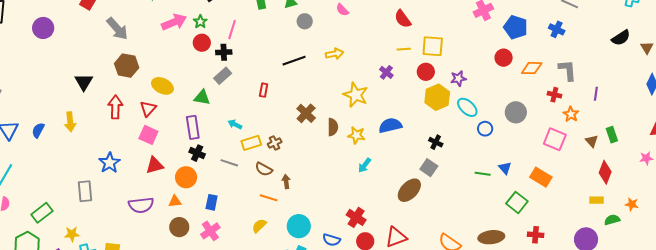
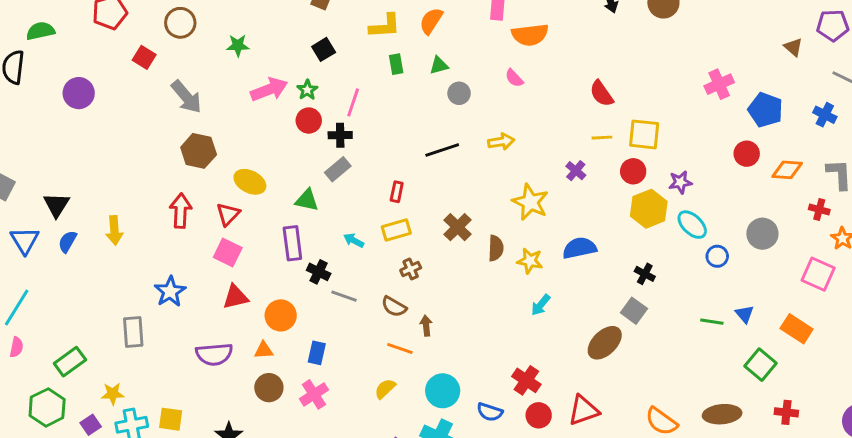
black triangle: (84, 82) -> (56, 205), moved
yellow rectangle: (251, 143) -> (396, 230), moved
black cross: (197, 153) -> (319, 272), moved

